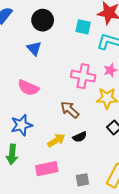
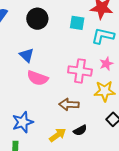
blue triangle: (34, 48) -> (27, 55), moved
pink semicircle: (28, 88) -> (38, 78), moved
brown arrow: (70, 110) -> (69, 104), turned -36

